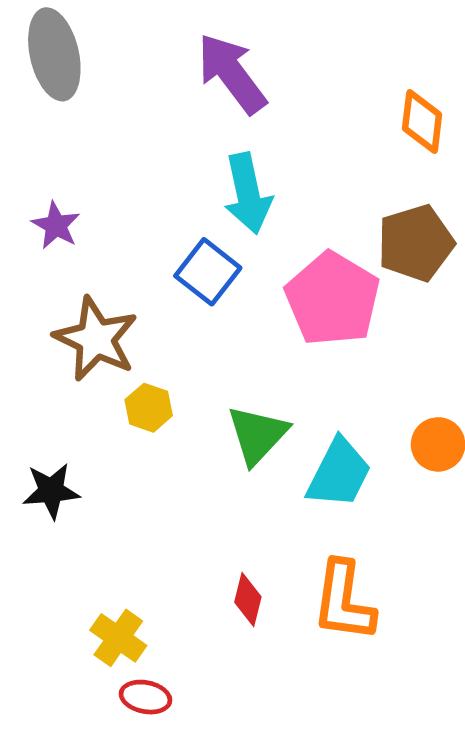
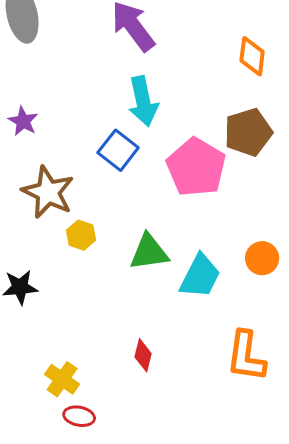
green triangle: (257, 435) -> (149, 252), turned 39
orange L-shape: (344, 601) -> (246, 356), moved

